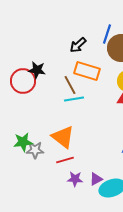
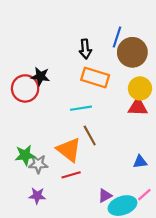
black arrow: (78, 45) -> (85, 49), turned -54
brown line: (70, 85) -> (90, 135), moved
purple star: (75, 179) -> (37, 196), moved

